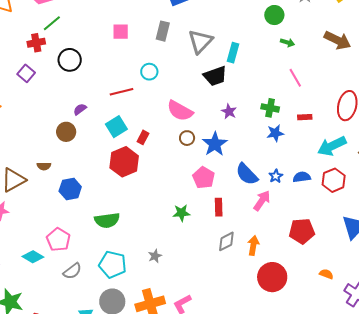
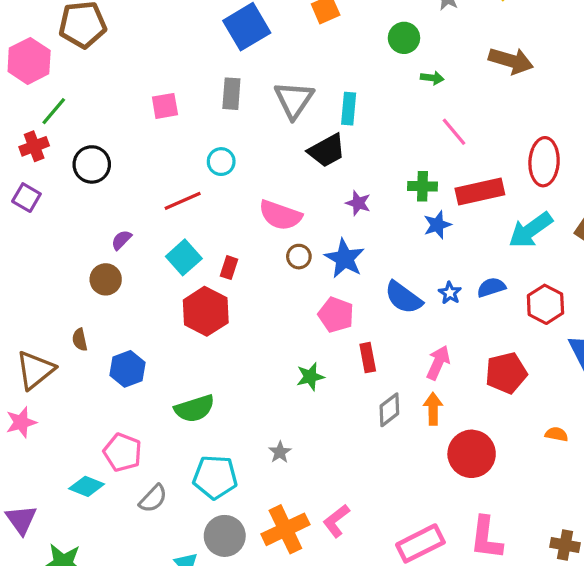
red rectangle: (305, 117) -> (480, 191), size x2.0
brown semicircle: (44, 166) -> (80, 340), turned 88
red hexagon: (334, 180) -> (545, 304), moved
pink arrow: (262, 201) -> (438, 363), moved

